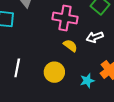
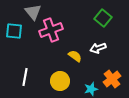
pink cross: (65, 18) -> (51, 30), moved, turned -30

